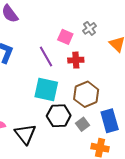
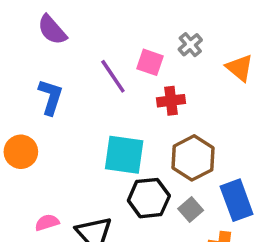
purple line: (46, 56) -> (113, 76), moved

